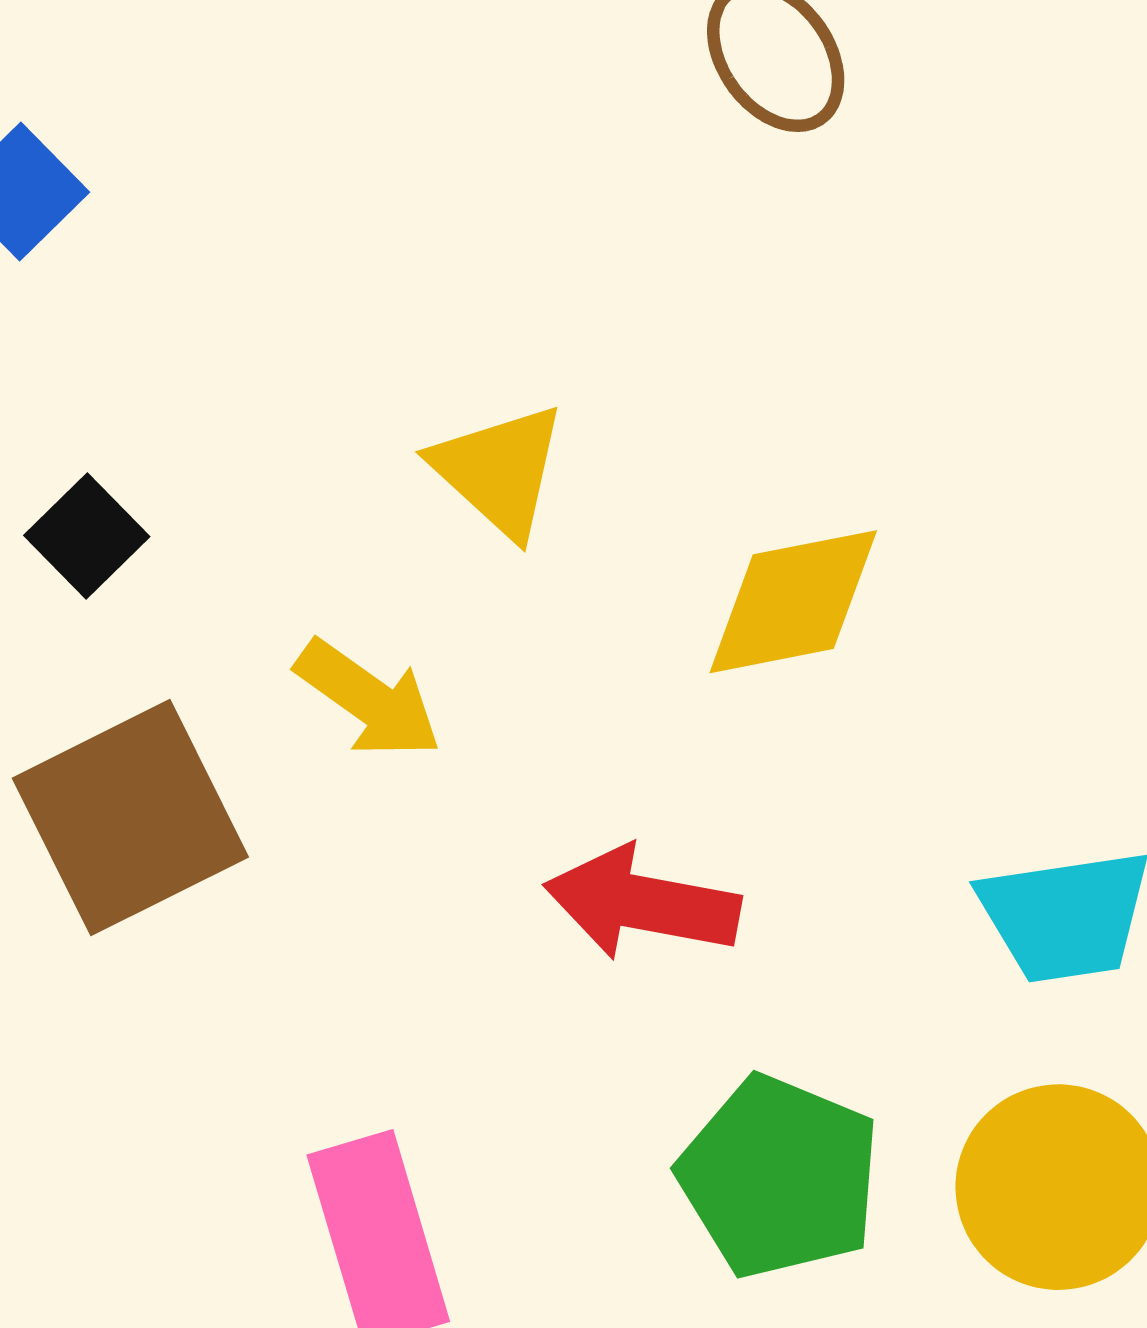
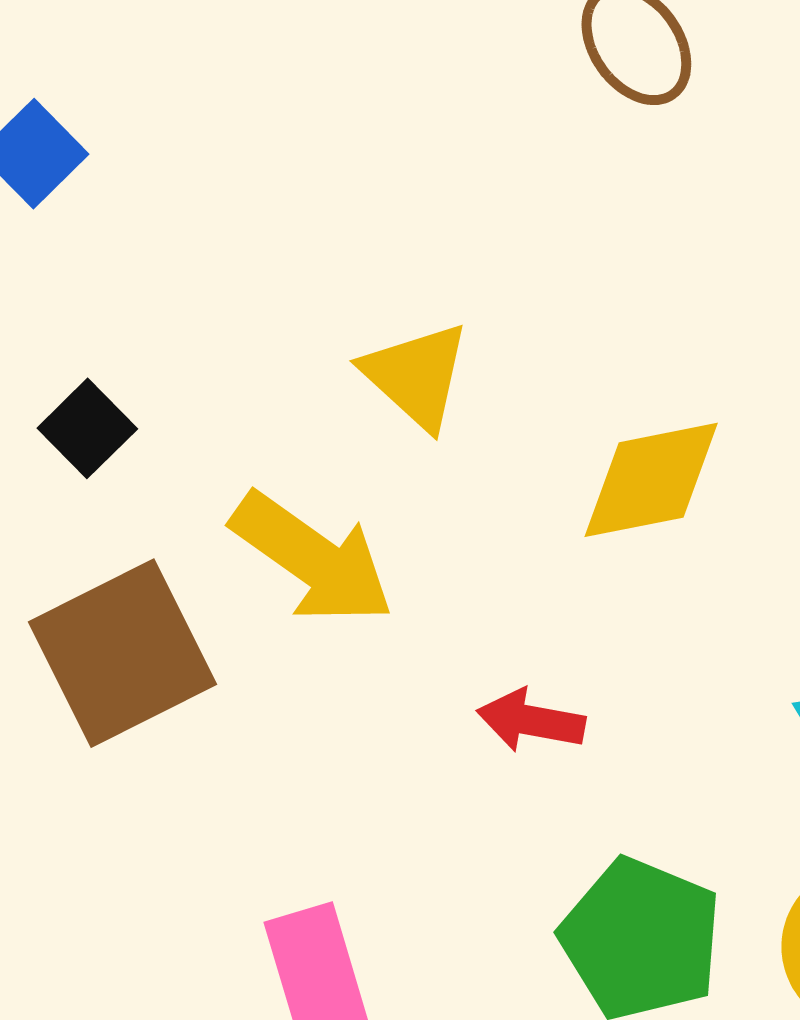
yellow arrow: (369, 699) -> (312, 558), size x1.4
red arrow: (642, 903) -> (531, 721), size x0.7

